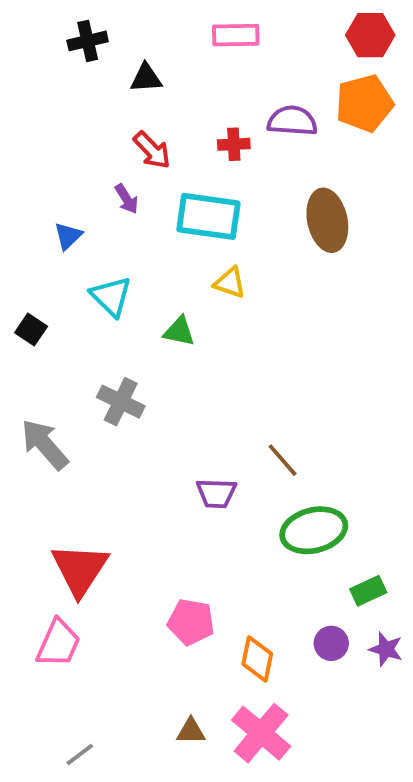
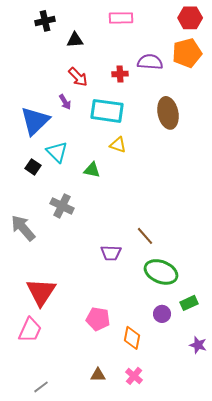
blue triangle: (68, 236) -> (35, 121), size x2.0
black square: (31, 329) -> (33, 167), moved
green ellipse: (314, 530) -> (161, 272), turned 36
purple circle: (331, 643) -> (162, 314), moved
purple star: (386, 649) -> (198, 345), moved
pink cross: (261, 733) -> (134, 376), size x0.6

